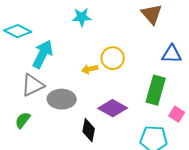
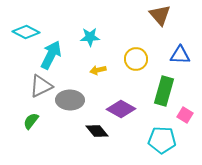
cyan star: (82, 17) -> (90, 37), moved
yellow circle: (113, 58) -> (136, 59), moved
black diamond: (89, 130) -> (97, 131), turned -50

